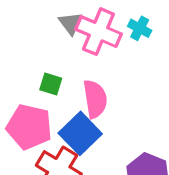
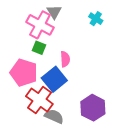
pink cross: (98, 32) -> (40, 25), moved
pink semicircle: (95, 99) -> (65, 59), size x0.7

